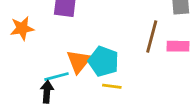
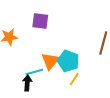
yellow line: (112, 86) -> (74, 79), turned -64

